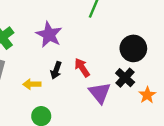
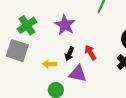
purple triangle: (100, 93) -> (78, 74), moved, turned -42

